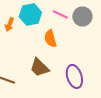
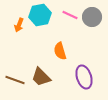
orange semicircle: (50, 39) -> (60, 51), moved
brown trapezoid: (39, 68) -> (41, 77), moved

